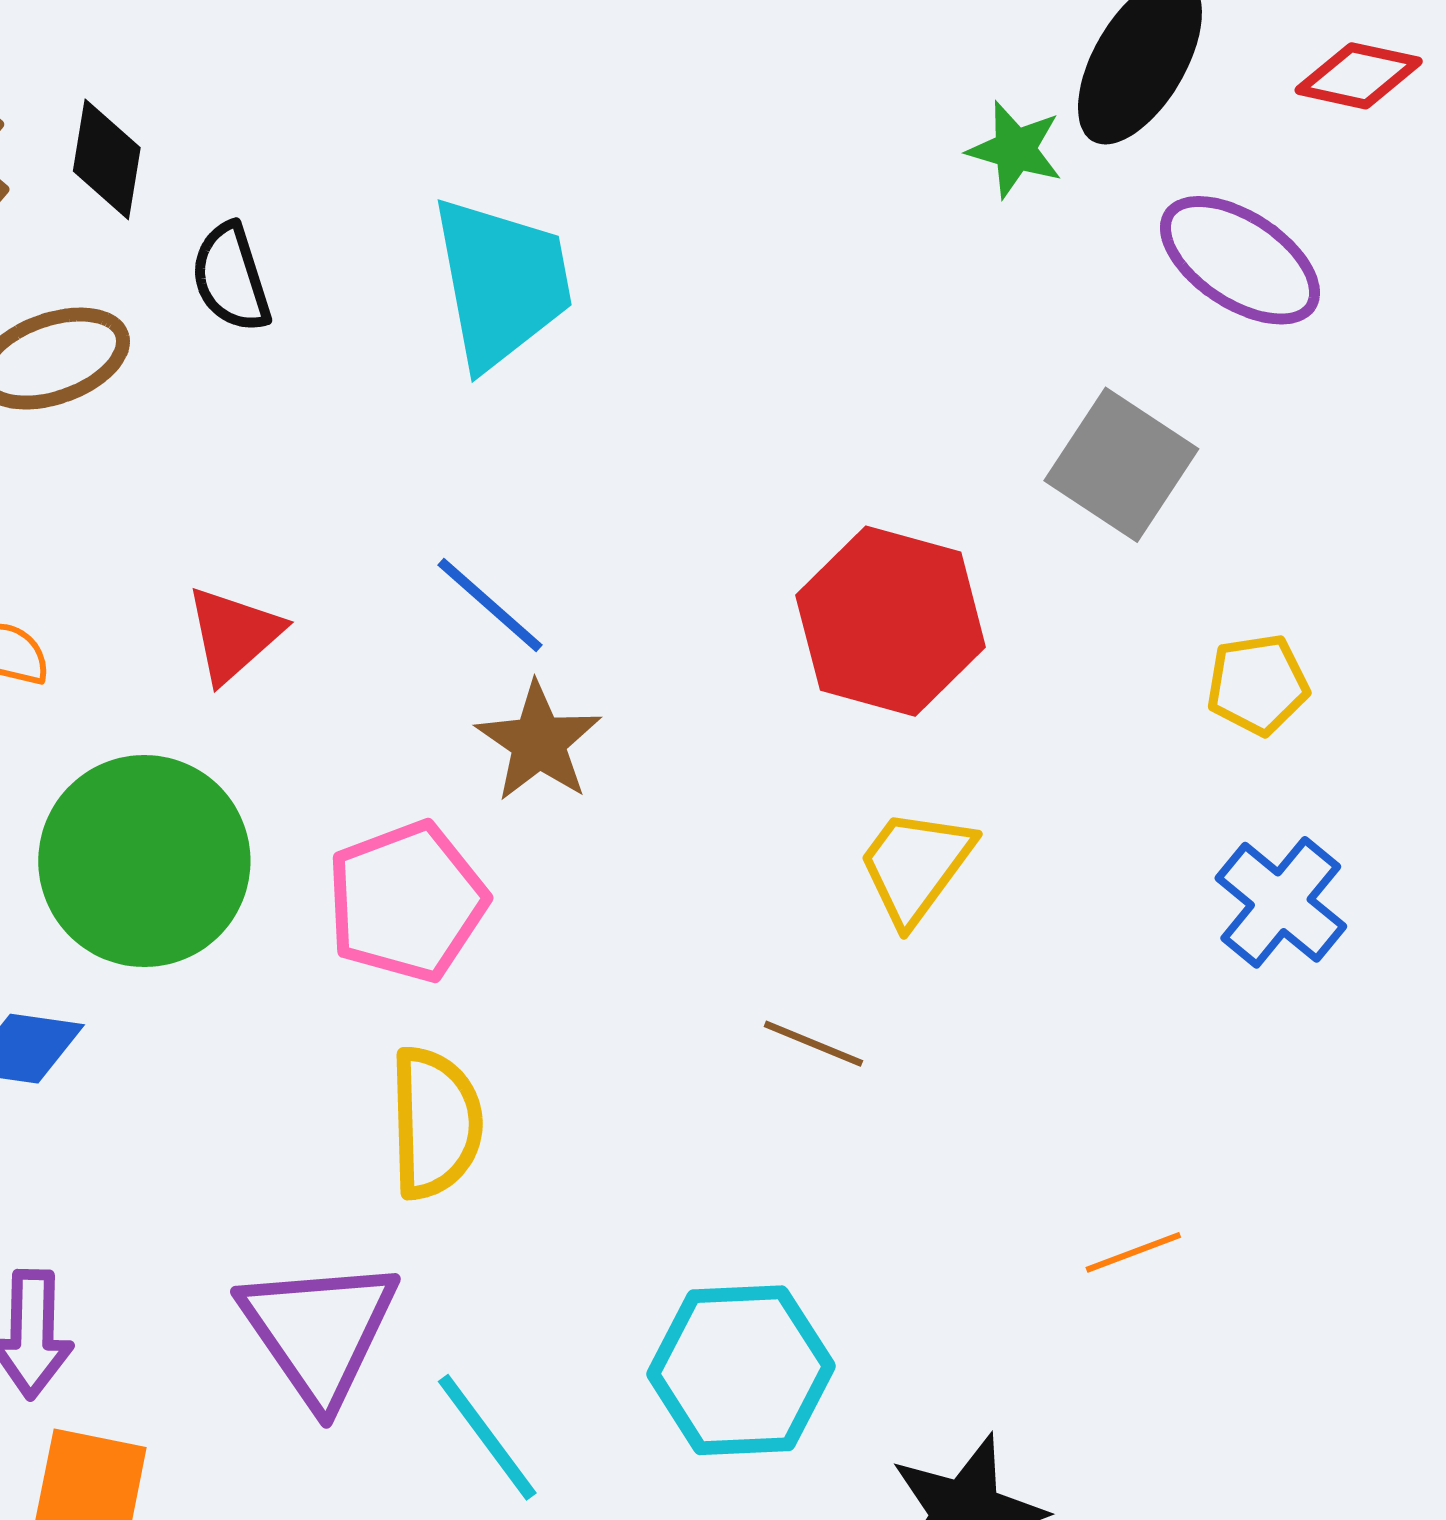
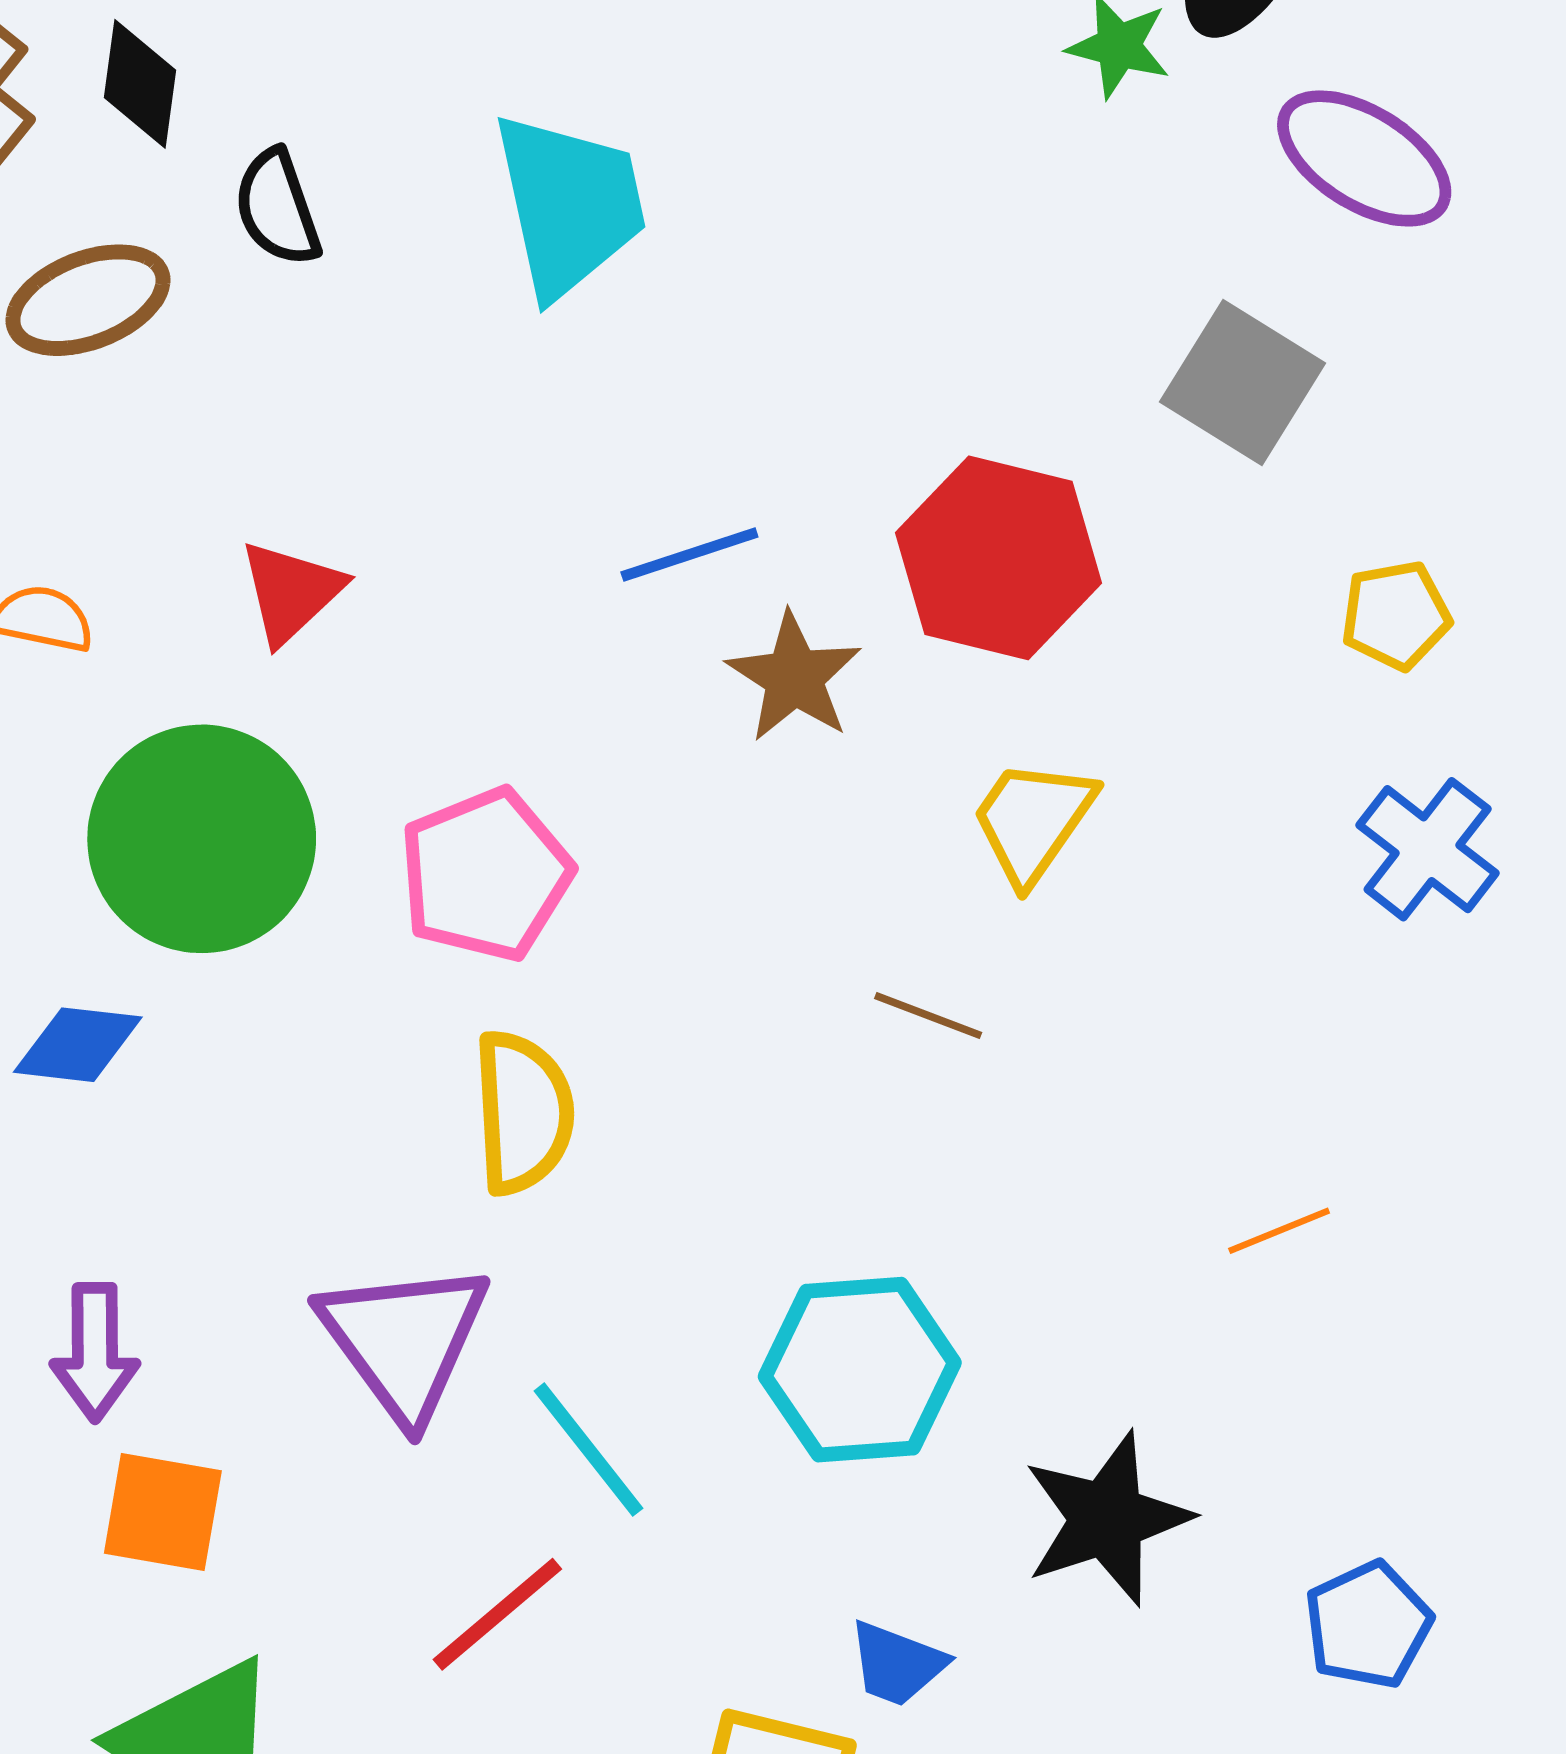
blue line: (490, 605) -> (689, 554), moved, turned -58
brown star: (539, 742) -> (794, 677), moved

